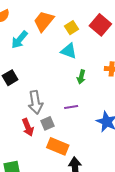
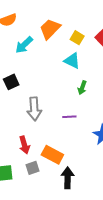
yellow square: (71, 28) -> (77, 38), turned -32
gray square: (48, 123) -> (33, 168), moved
red arrow: (28, 127) -> (24, 145), moved

